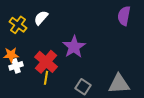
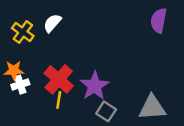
purple star: (74, 47) -> (95, 86), moved

